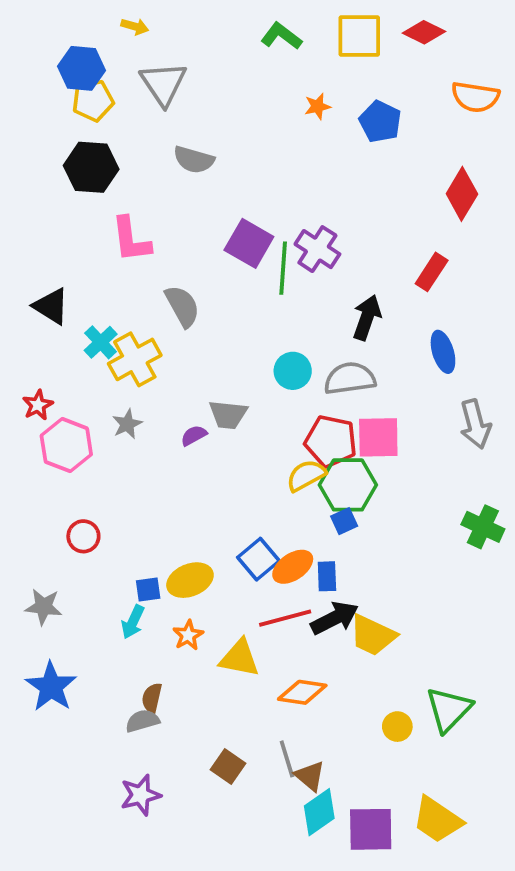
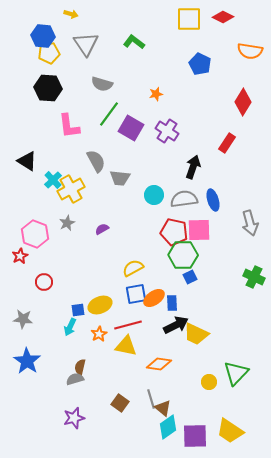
green L-shape: (281, 36) -> (134, 42), moved
orange star: (317, 106) -> (156, 94), moved
green line: (283, 268) -> (109, 114), moved, turned 32
blue ellipse: (443, 352) -> (213, 200), moved
red star: (38, 405) -> (20, 256), moved
gray trapezoid: (228, 415) -> (120, 178), moved
yellow semicircle: (306, 475) -> (133, 268), moved
blue square: (344, 521) -> (190, 277), moved
blue square: (258, 559) -> (136, 294), turned 30
red line: (285, 618) -> (128, 325), moved

